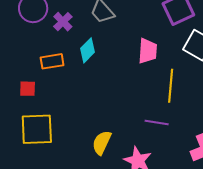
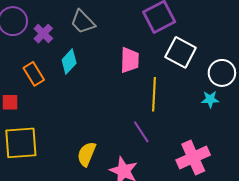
orange rectangle: (52, 61) -> (34, 74), turned 70
purple line: (157, 123) -> (141, 132), turned 50

